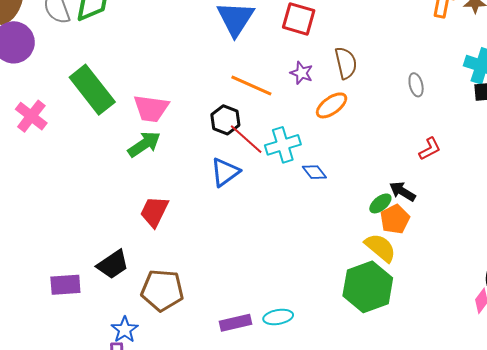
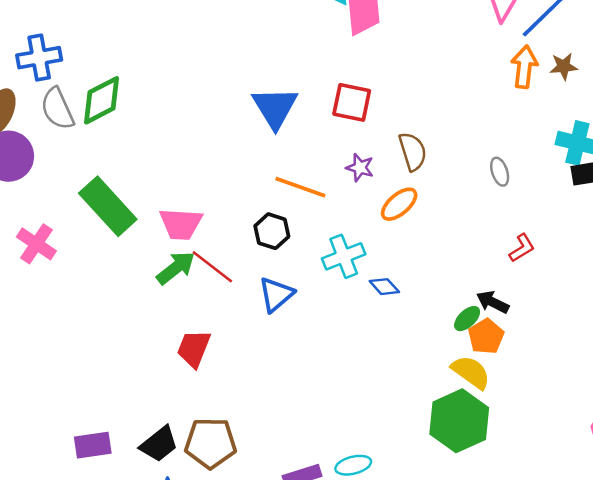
red line: (246, 139) -> (212, 267), moved
black trapezoid: (113, 264) -> (159, 444), moved

